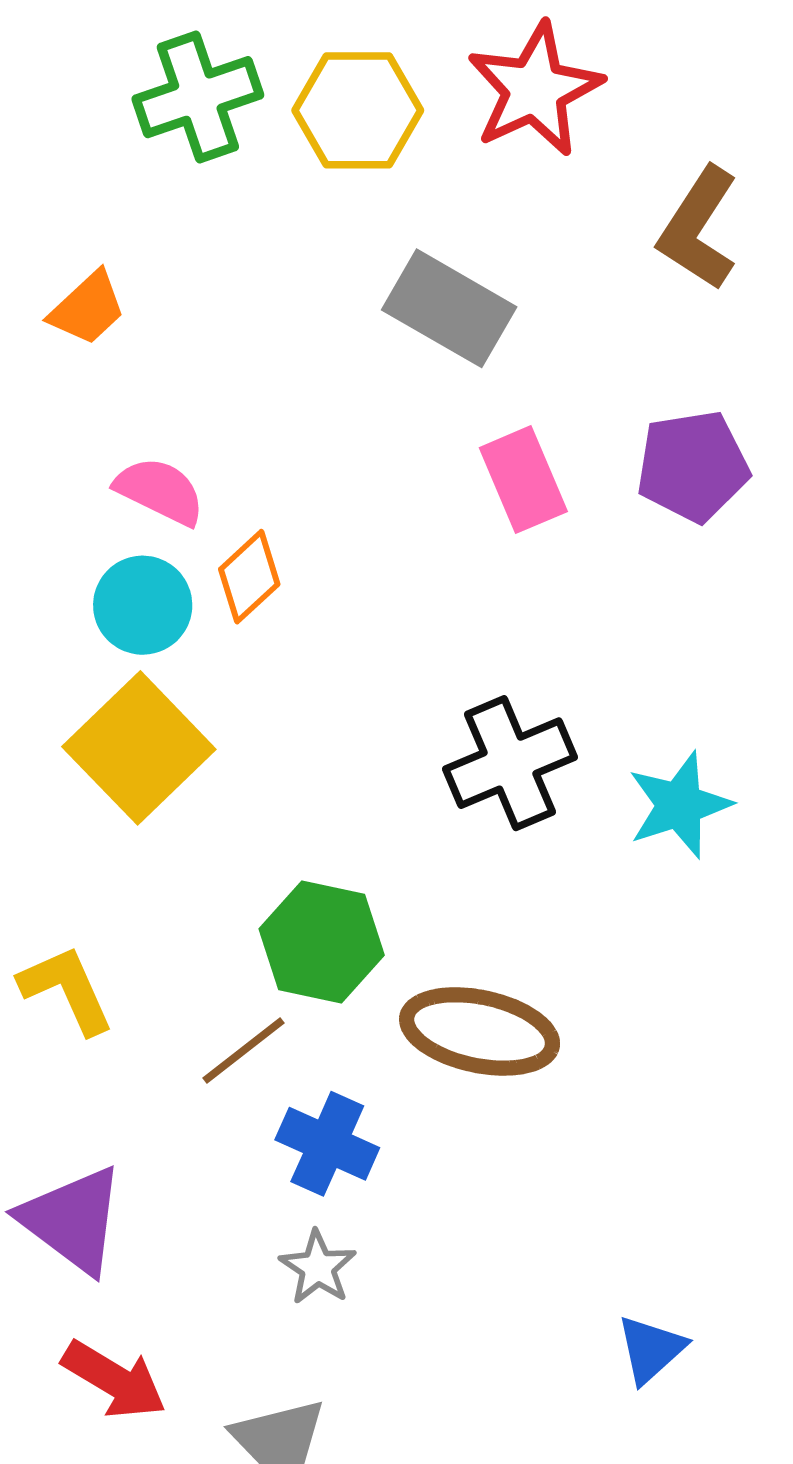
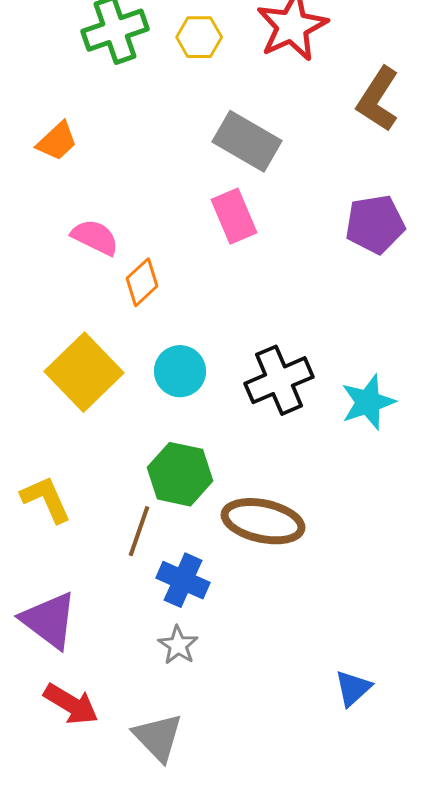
yellow hexagon: (358, 110) -> (199, 37), size x0.7
pink rectangle: (523, 480) -> (234, 216), moved
cyan circle: (143, 605) -> (180, 371), moved
brown line: (244, 1051) -> (139, 531), turned -33

